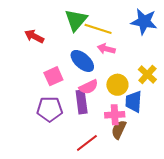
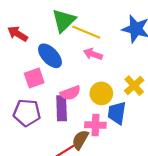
blue ellipse: (82, 61) -> (50, 56), moved
brown semicircle: (119, 130) -> (80, 140), moved

